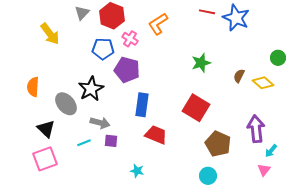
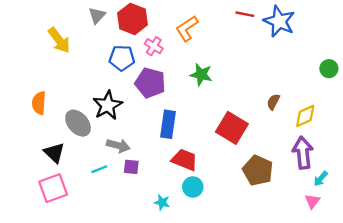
green star: (201, 63) -> (201, 75), moved, turned 30
brown semicircle: (239, 76) -> (273, 102), moved
yellow diamond: (263, 83) -> (305, 116), moved, turned -65
cyan circle: (208, 176) -> (193, 187), moved

